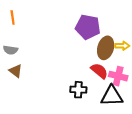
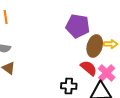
pink cross: (118, 76) -> (107, 73), turned 30

